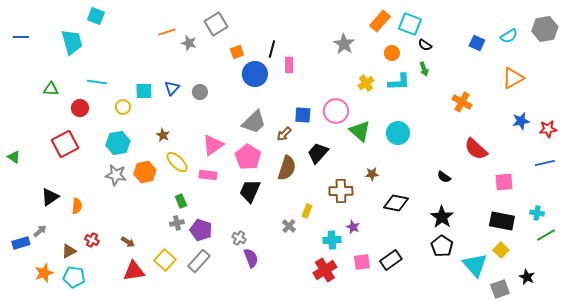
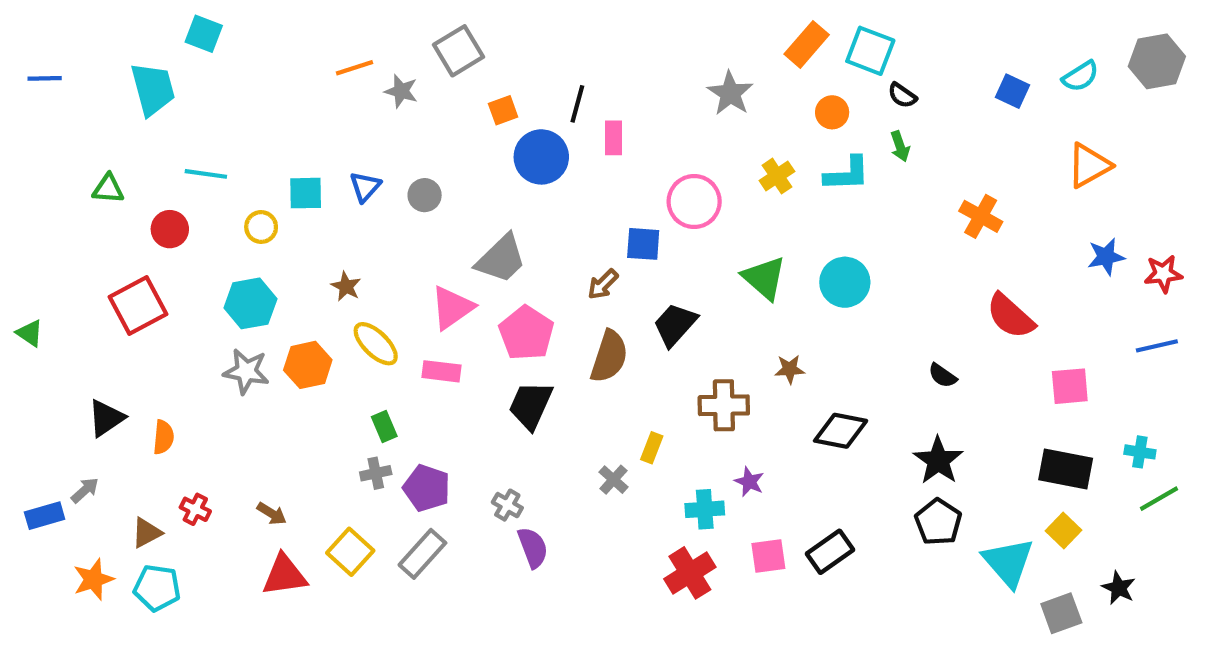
pink circle: (336, 111) -> (694, 202), moved
gray trapezoid: (254, 122) -> (501, 259), moved

